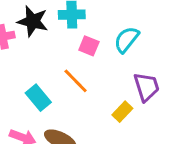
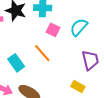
yellow rectangle: (122, 112) -> (78, 87), moved, turned 72

